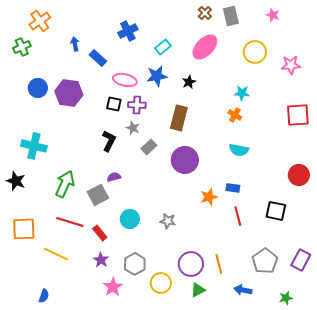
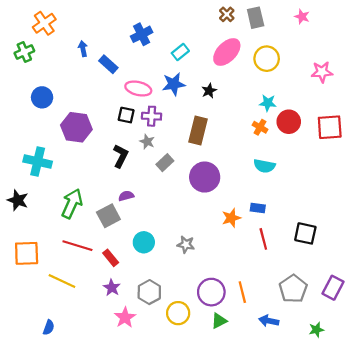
yellow circle: (255, 52) -> (267, 59), moved
purple hexagon: (69, 93) -> (76, 127), moved
red circle: (299, 175) -> (289, 122), moved

